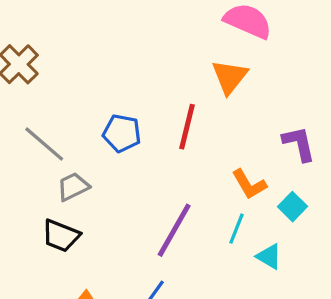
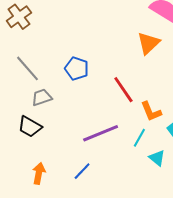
red line: (187, 127) -> (123, 90), moved, turned -56
purple line: (174, 230) -> (101, 133), turned 30

